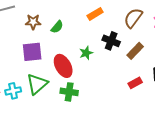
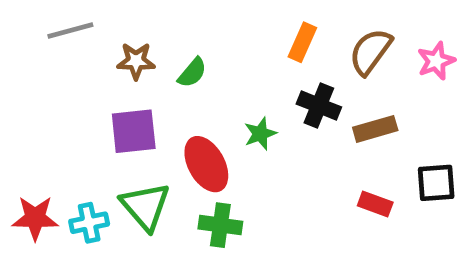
orange rectangle: (95, 14) -> (302, 42), moved, turned -35
brown rectangle: (135, 51) -> (375, 129), turned 30
red rectangle: (135, 83) -> (375, 204), turned 48
green triangle: (37, 84) -> (145, 206), turned -30

